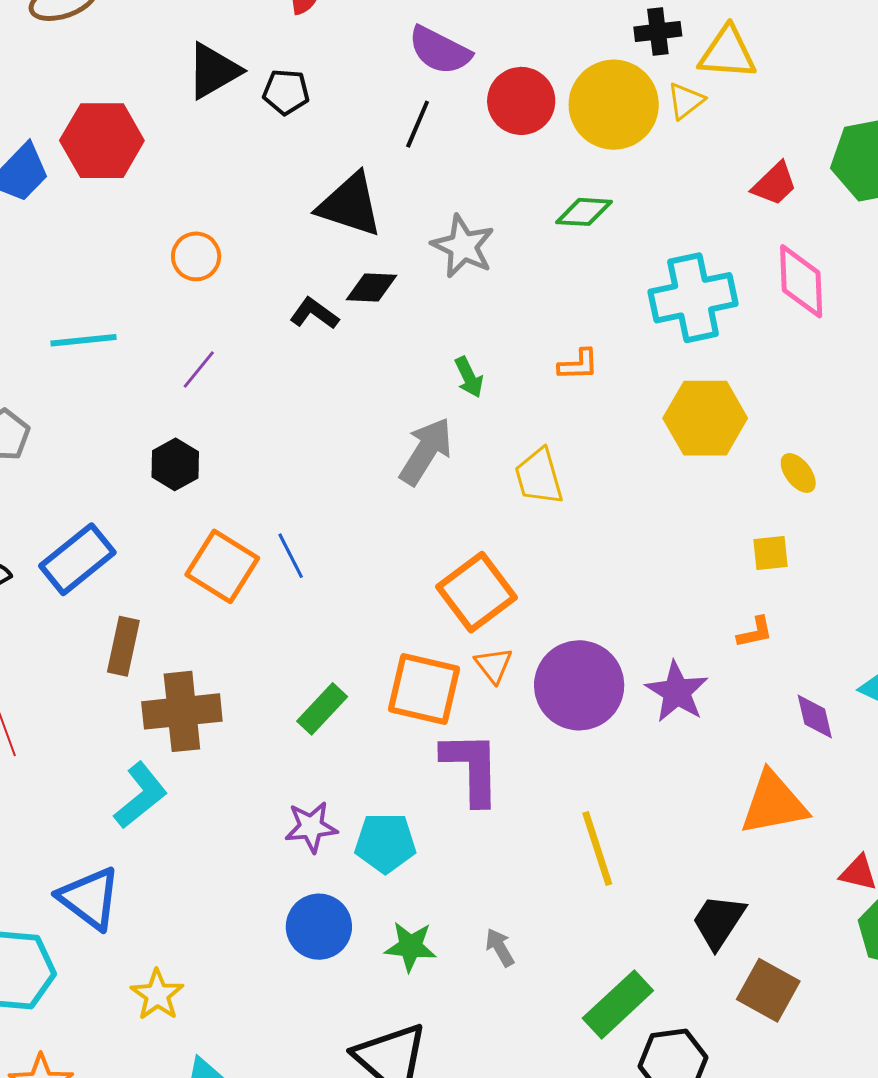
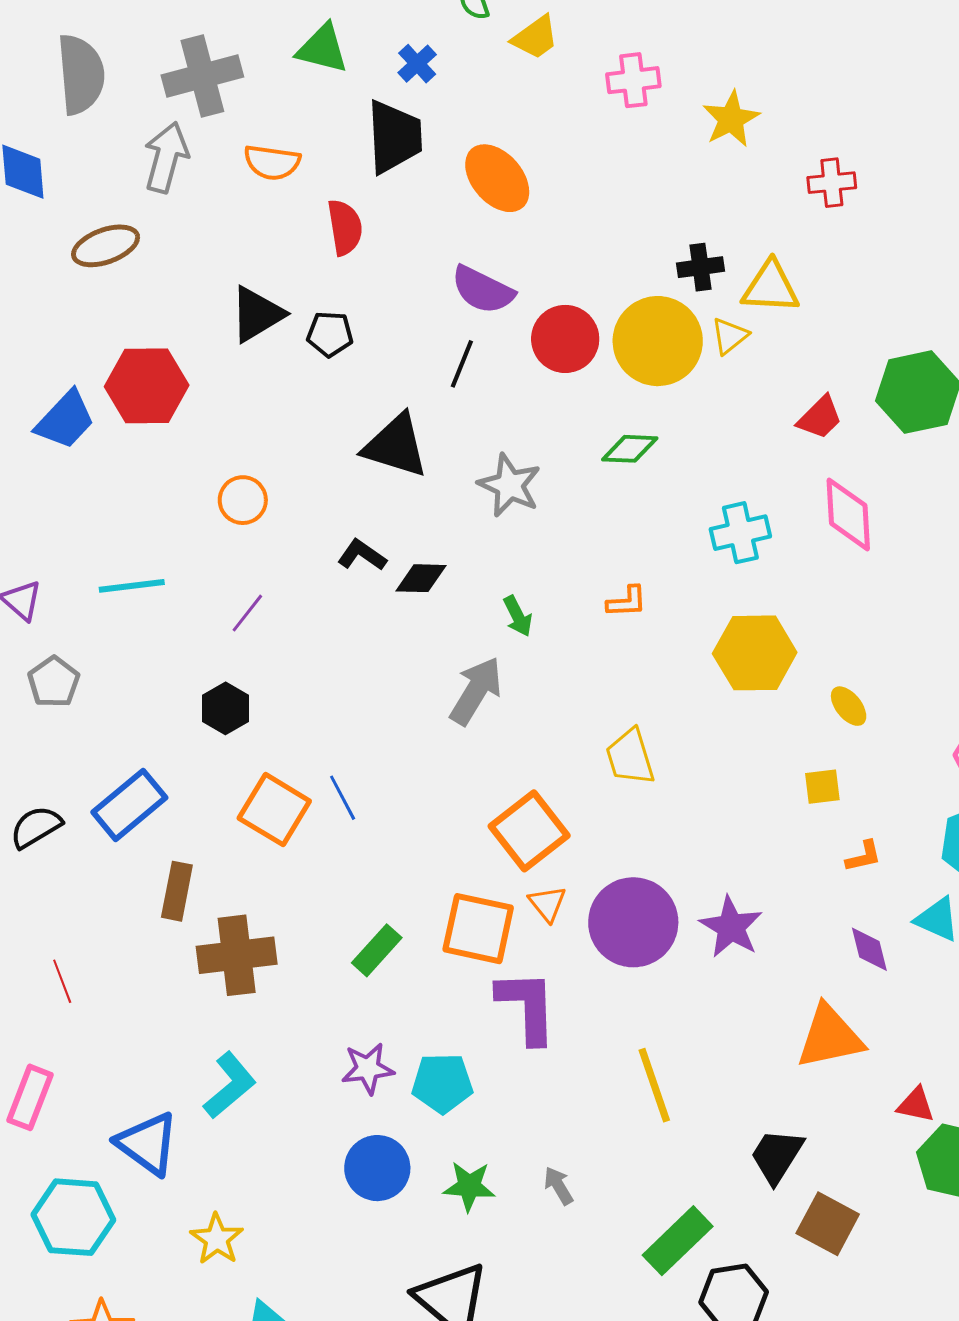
black diamond: (372, 288) -> (421, 578), moved
cyan cross: (693, 298) -> (740, 533), size x0.7
yellow trapezoid: (539, 477) -> (630, 757), moved
orange L-shape: (755, 632) -> (863, 856), moved
cyan L-shape: (141, 795) -> (230, 1085), moved

